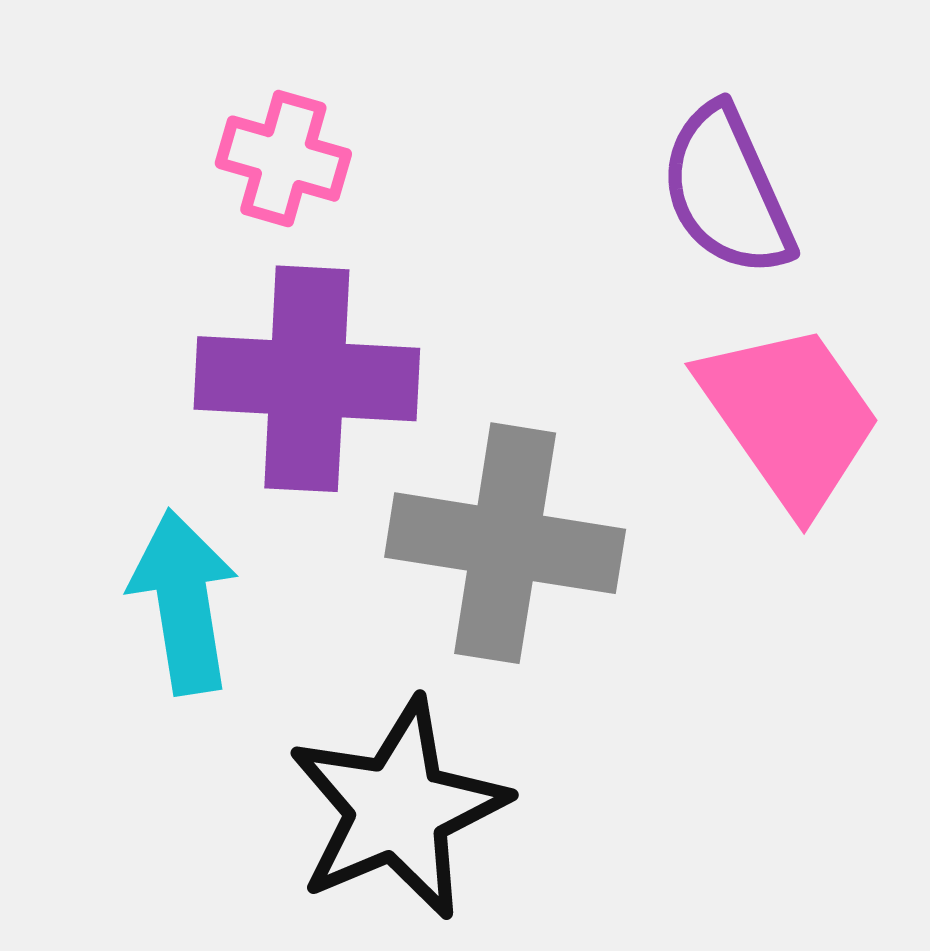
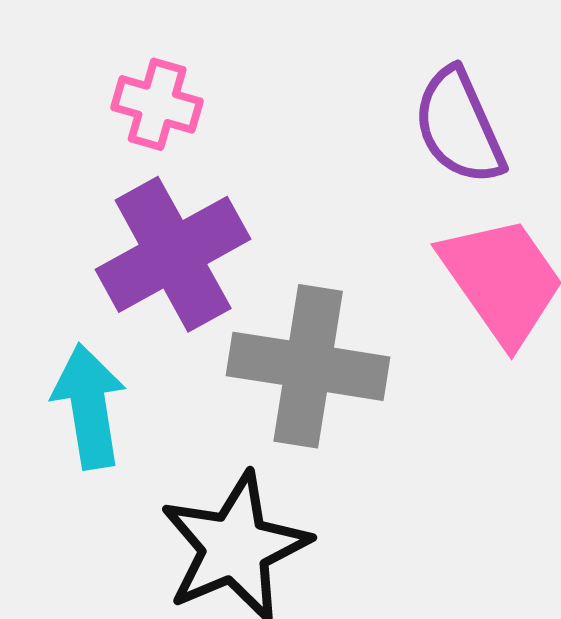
purple cross: (307, 379) -> (173, 254), turned -32

